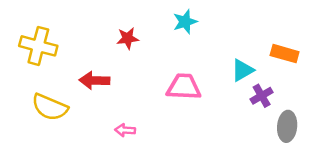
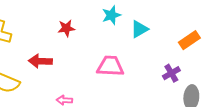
orange rectangle: (285, 54) -> (189, 40), turned -50
cyan triangle: (242, 70) -> (139, 29), moved

